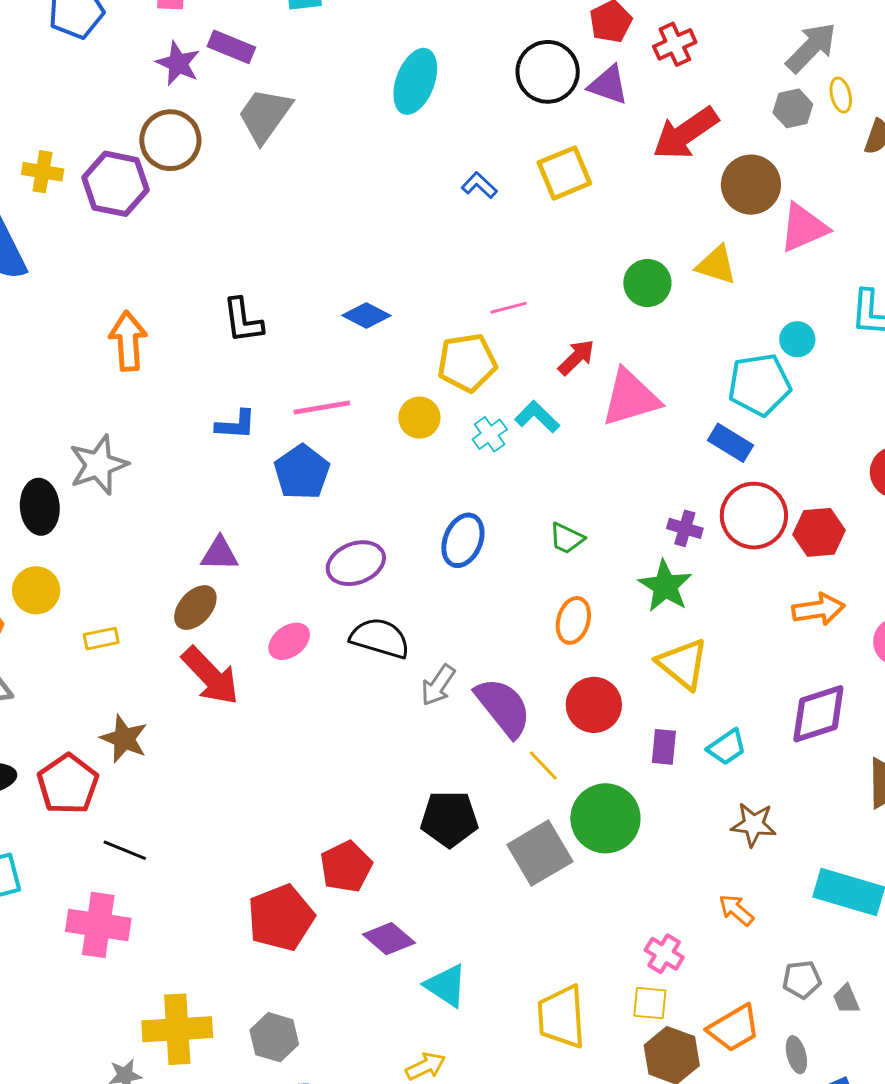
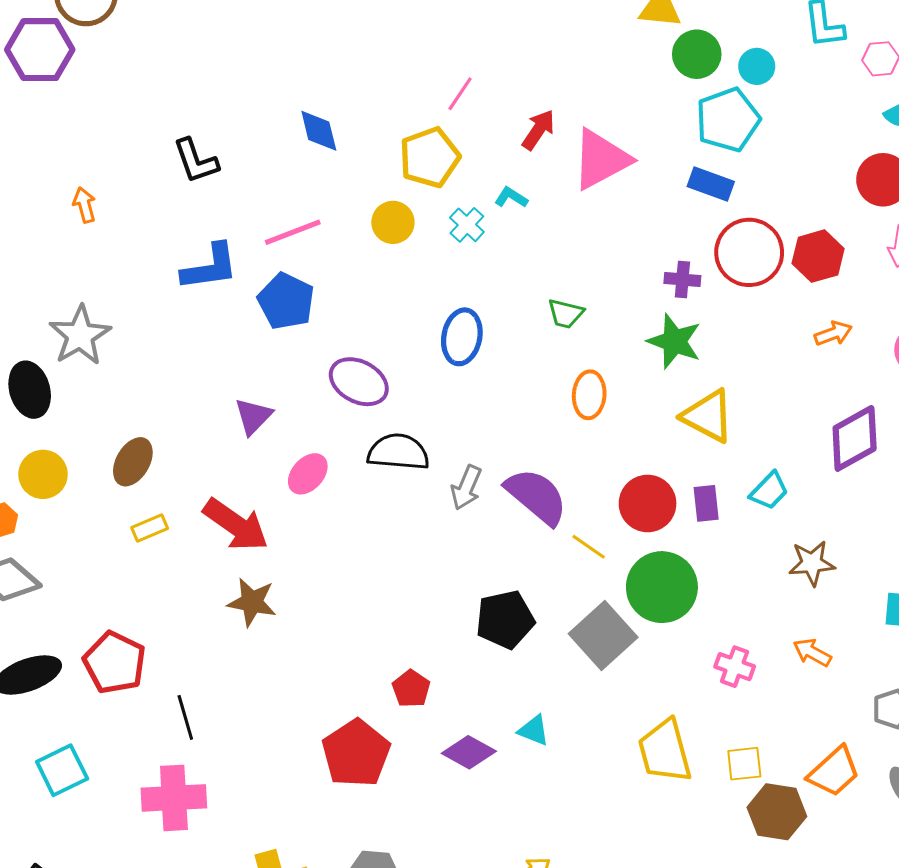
green circle: (647, 283) -> (697, 54), moved
pink line: (509, 308) -> (460, 94), turned -30
blue diamond: (366, 316) -> (319, 131), turned 60
orange arrow: (128, 341) -> (84, 205), size x0.6
cyan L-shape: (537, 417) -> (511, 198), size x0.7
blue L-shape: (236, 425) -> (210, 267), size x1.4
purple triangle: (220, 554) -> (253, 416), moved, turned -36
purple ellipse: (356, 563) -> (359, 382), turned 60
brown ellipse: (195, 608) -> (133, 462), moved
orange arrow: (818, 609) -> (833, 333), size x0.7
yellow rectangle: (101, 639) -> (150, 528), moved
red circle: (594, 705) -> (648, 503), moved
brown star: (124, 739) -> (252, 602), moved
black line: (125, 850) -> (185, 717), turned 63
red pentagon: (346, 867) -> (411, 689), size x0.7
pink cross: (664, 954) -> (735, 667), moved
cyan triangle: (446, 986) -> (534, 730), moved, size x0.7
yellow trapezoid: (561, 1017) -> (665, 751), moved

